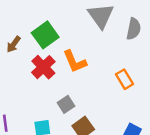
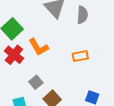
orange rectangle: (125, 79) -> (80, 56), turned -63

